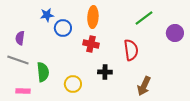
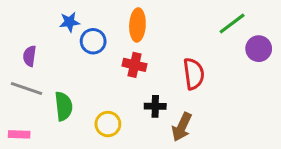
green line: (144, 18) -> (232, 24), moved
brown arrow: (144, 86) -> (182, 127), moved
pink rectangle: (23, 91) -> (19, 134), moved

